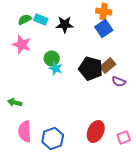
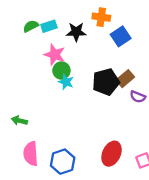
orange cross: (104, 12) -> (101, 17), moved
cyan rectangle: (41, 20) -> (49, 26), turned -40
pink star: (22, 45) -> (55, 55), moved
black pentagon: (91, 69) -> (106, 82), turned -30

